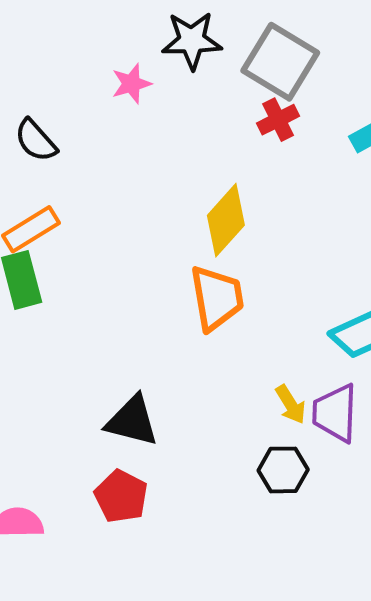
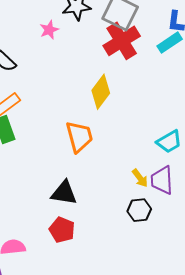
red cross: (278, 120) -> (122, 41), size x1.8
orange trapezoid: (217, 298) -> (79, 137), moved

